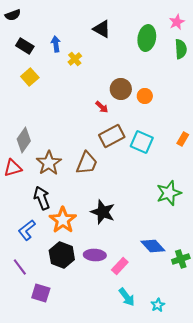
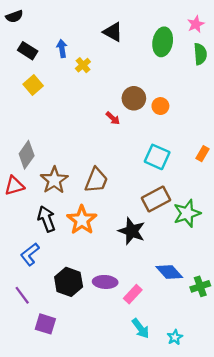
brown rectangle: (112, 136) -> (156, 199), moved
black star: (103, 212) -> (132, 231), moved
orange star: (63, 220) -> (82, 220), moved

